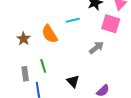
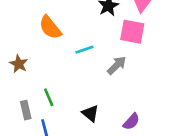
cyan line: (73, 20) -> (84, 50), moved
orange semicircle: (50, 34) -> (50, 27), moved

